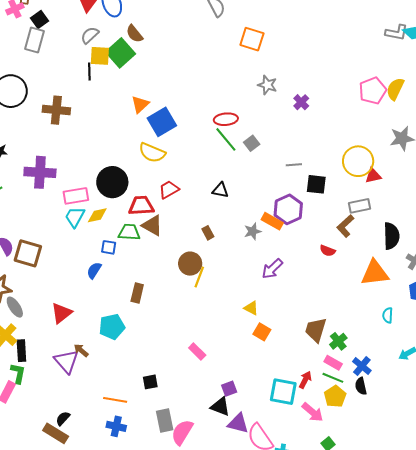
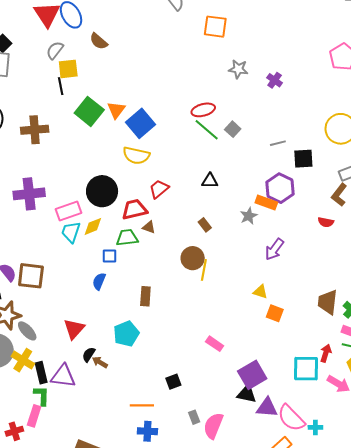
green square: (121, 53) -> (89, 111), moved
brown triangle: (152, 226) -> (149, 227), size x0.6
purple triangle: (66, 361) -> (63, 376), moved, turned -32
purple square: (229, 389) -> (252, 375), size x1.8
black semicircle: (63, 418) -> (89, 355), moved
gray rectangle: (165, 420) -> (194, 417), size x0.6

